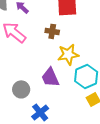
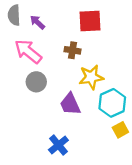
gray circle: (21, 89) -> (36, 82), moved

